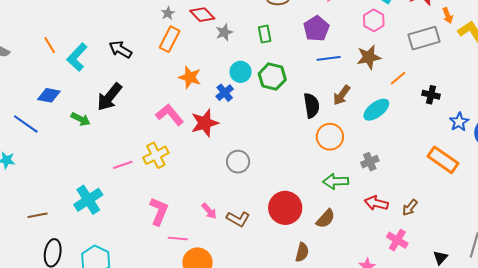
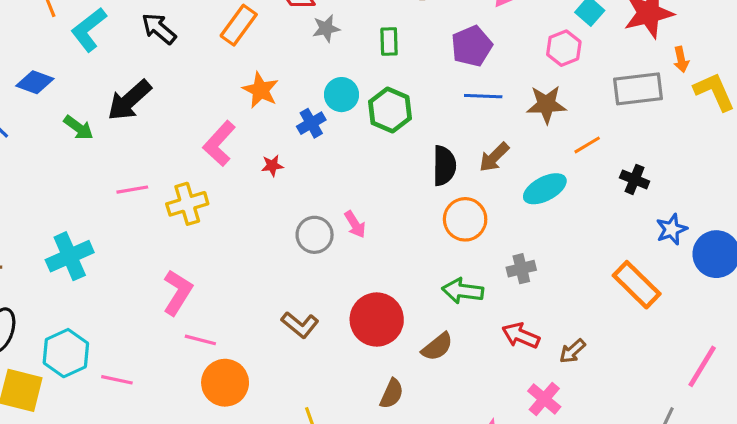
pink L-shape: (170, 115) -> (219, 143), turned -108
red star: (205, 123) -> (272, 166), size x0.5
pink line: (123, 165) -> (132, 190), moved
pink arrow: (209, 211) -> (355, 224), moved

